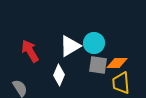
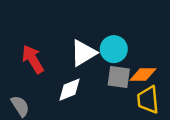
white diamond: (59, 75) -> (70, 90), turned 45

